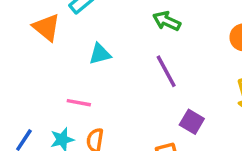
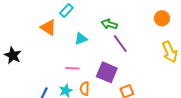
green arrow: (167, 21) -> (109, 24), moved
purple square: (192, 122) -> (107, 72), moved, size x1.5

